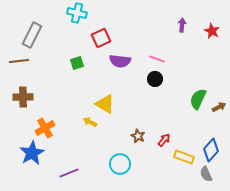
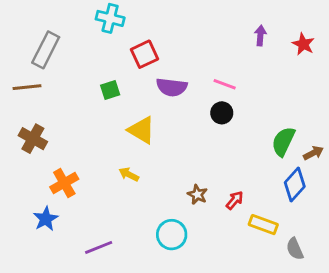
brown cross: (23, 97) -> (33, 139), turned 30
yellow triangle: (105, 104) -> (142, 130), moved
blue diamond: (211, 150) -> (295, 184), moved
blue star: (32, 153) -> (46, 219), size x0.7

